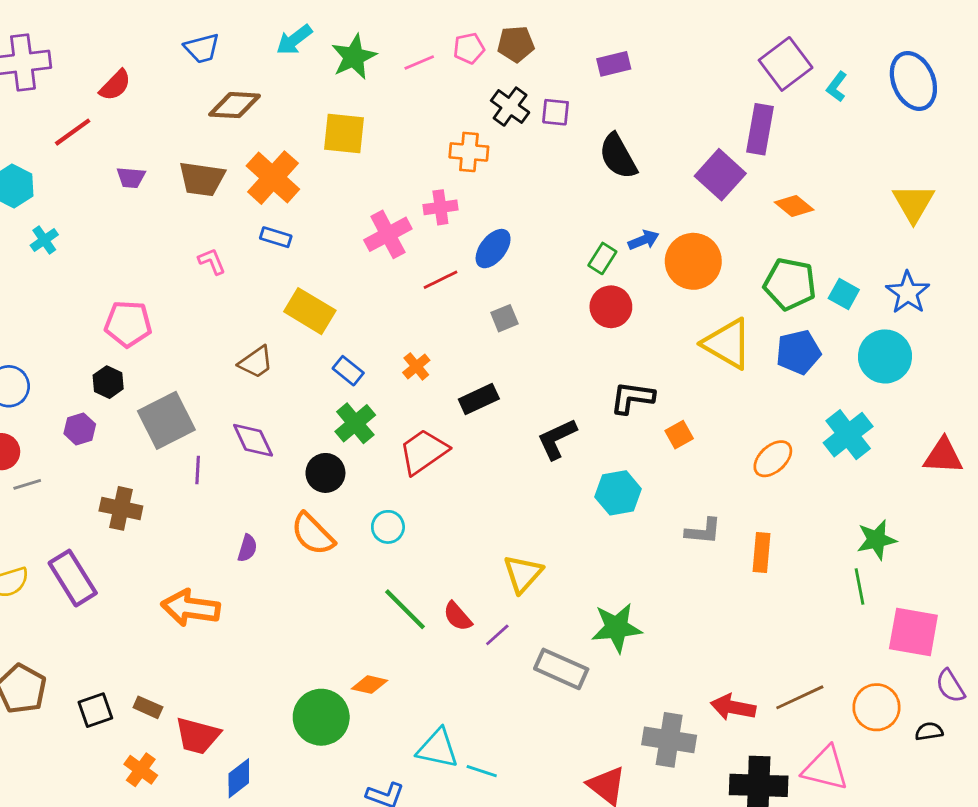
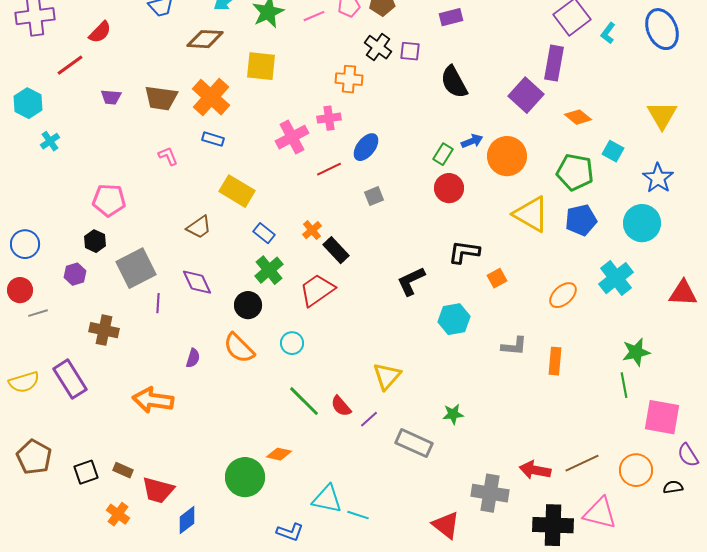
brown diamond: (235, 105) -> (205, 39), moved
cyan square: (844, 294) -> (613, 151), moved
black rectangle: (479, 399) -> (336, 250), moved, turned 72
green star: (617, 628) -> (453, 414), size x0.6

